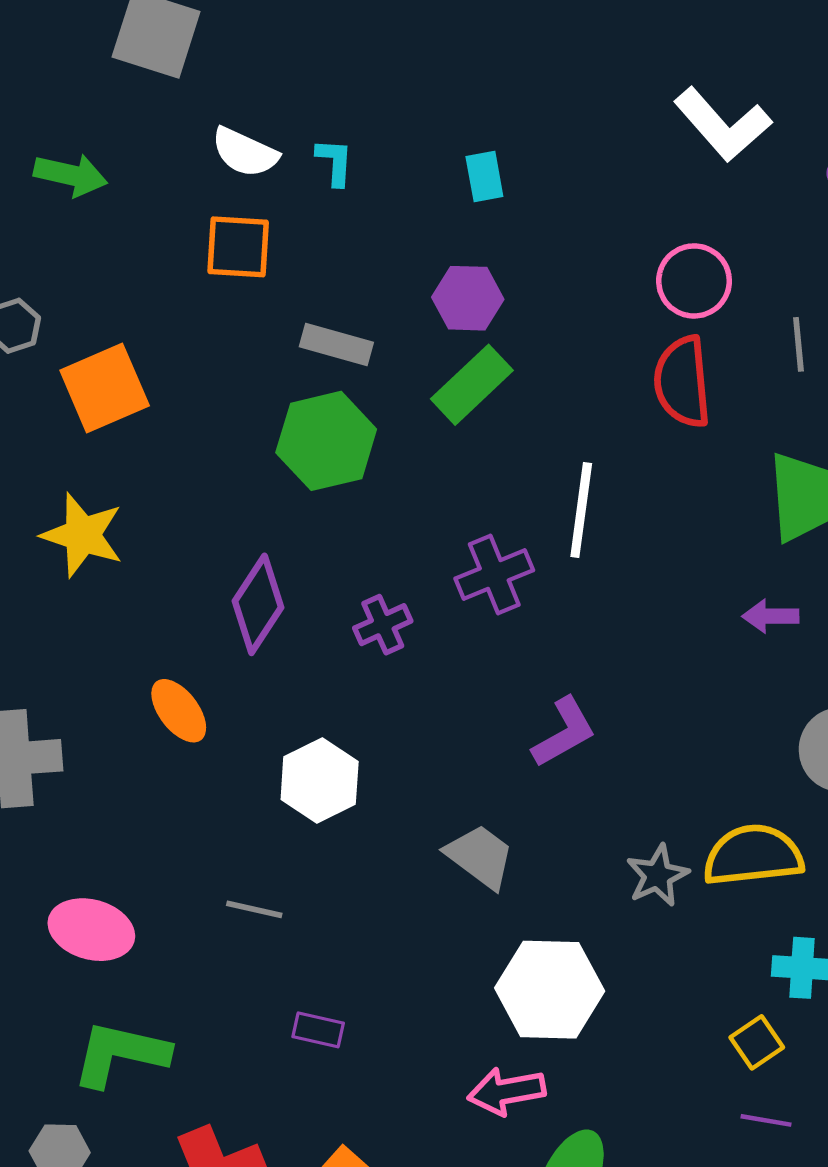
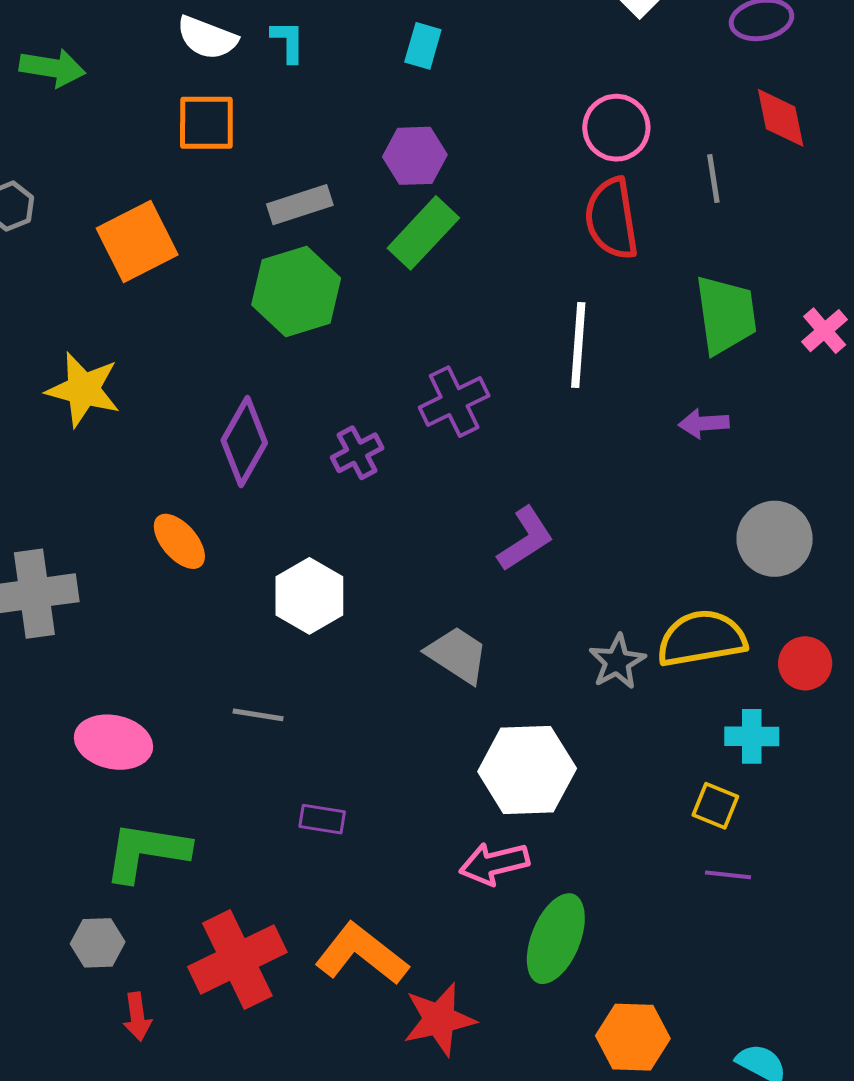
cyan rectangle: (484, 176) -> (423, 46), turned 30
gray rectangle: (336, 344) -> (300, 205), turned -30
orange square: (105, 388) -> (137, 241), moved
white line: (581, 510) -> (578, 345), moved
yellow square: (757, 1042) -> (715, 806), turned -30

